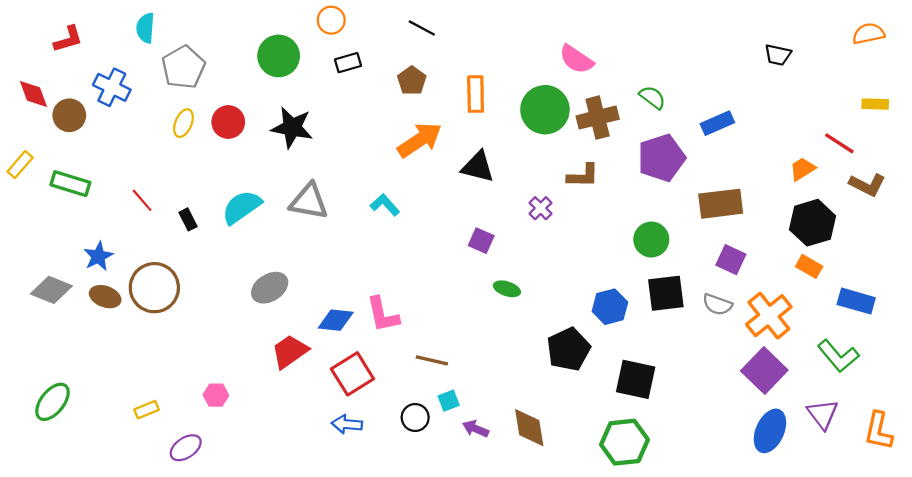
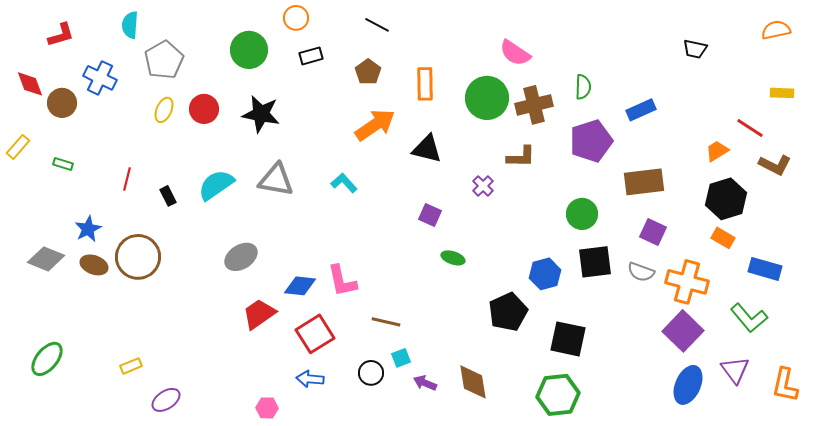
green semicircle: (652, 97) -> (583, 87), turned 55
green rectangle: (70, 184) -> (63, 164), size x0.6
red line: (142, 200) -> (127, 179), turned 55
orange cross: (769, 316) -> (687, 282), turned -36
pink hexagon: (216, 395) -> (267, 408), moved

